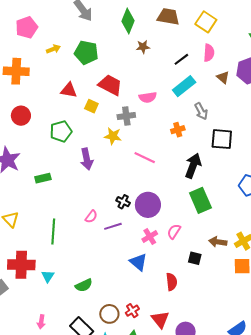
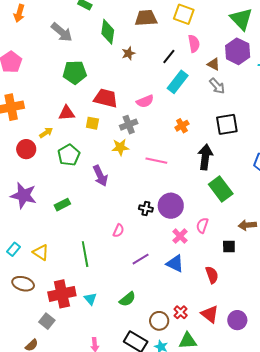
yellow arrow: (53, 49) -> (46, 133), moved
gray arrow: (201, 111) -> (217, 86), moved
purple line: (113, 226) -> (141, 259), moved

